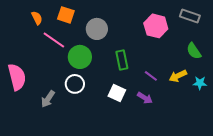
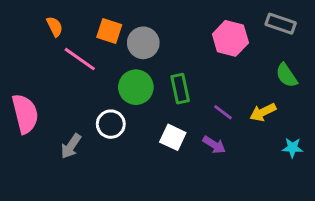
orange square: (66, 15) -> (109, 31), moved
green circle: (80, 57) -> (136, 87), moved
cyan star: (200, 83) -> (292, 148), moved

